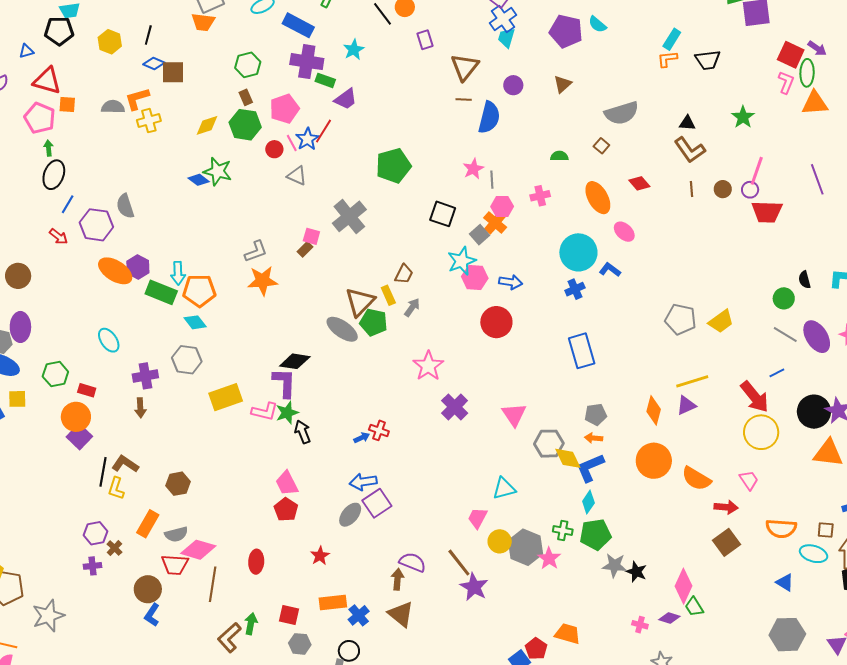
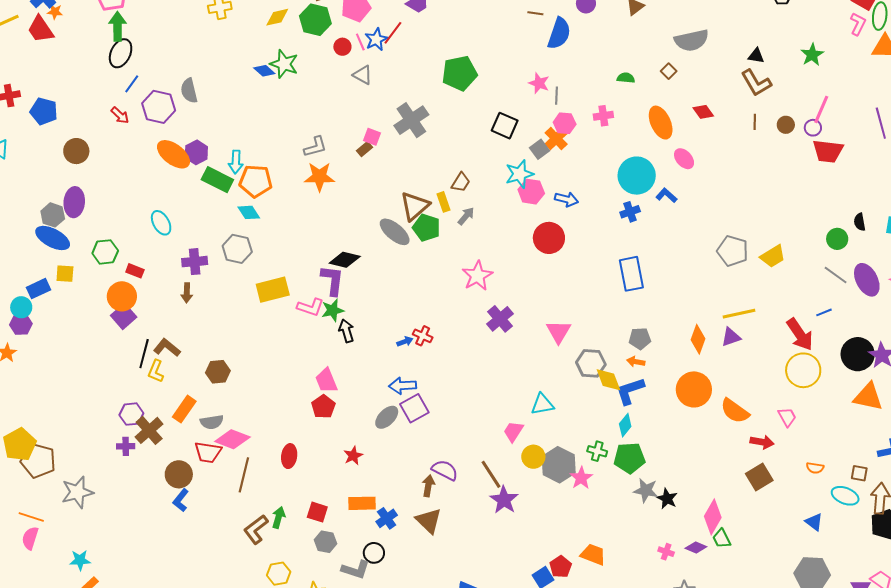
green arrow: (49, 148) -> (118, 26), size x1.8
pink star: (473, 169) -> (539, 83), turned -30
orange semicircle: (781, 528) -> (815, 468), size x0.6
brown cross: (114, 548) -> (149, 430), size x1.8

